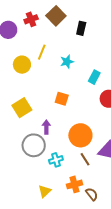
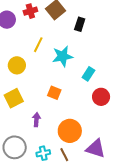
cyan star: (67, 62) -> (63, 56), size x1.5
yellow circle: (22, 65) -> (17, 65), moved
gray circle: (34, 145) -> (15, 147), moved
brown line: (85, 159) -> (64, 155), moved

